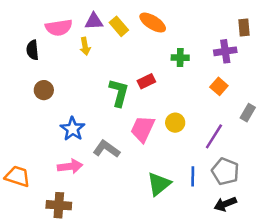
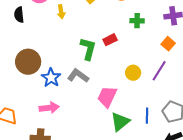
brown circle: (44, 90) -> (28, 62), moved, size x1.6
pink trapezoid: (143, 129) -> (107, 97), moved
purple line: (214, 136) -> (159, 71), moved
gray L-shape: (106, 149) -> (78, 76), moved

